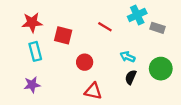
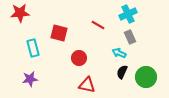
red star: (32, 22) -> (20, 13), moved
gray rectangle: (158, 28) -> (130, 37), moved, turned 48
green circle: (161, 69) -> (146, 77), moved

